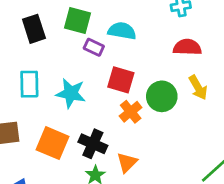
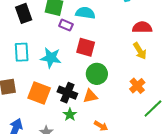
red semicircle: (187, 47) -> (142, 27), moved
green circle: (162, 96) -> (97, 74), moved
orange cross: (131, 112) -> (137, 86), moved
orange triangle: (127, 163) -> (90, 96), moved, turned 35

